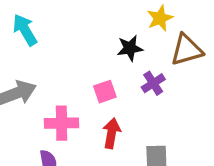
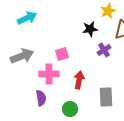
cyan arrow: (25, 30) -> (27, 18), turned 96
pink square: (105, 92) -> (62, 54), moved

